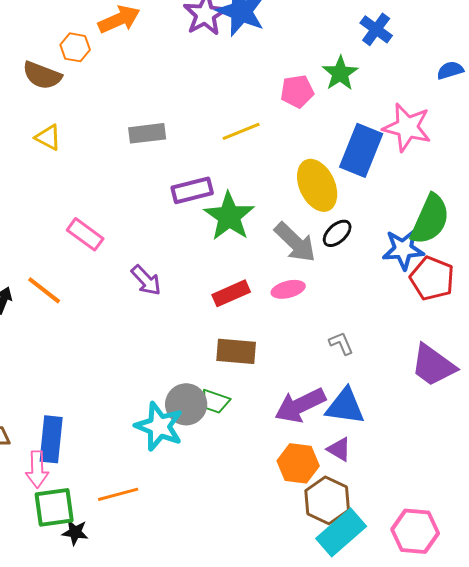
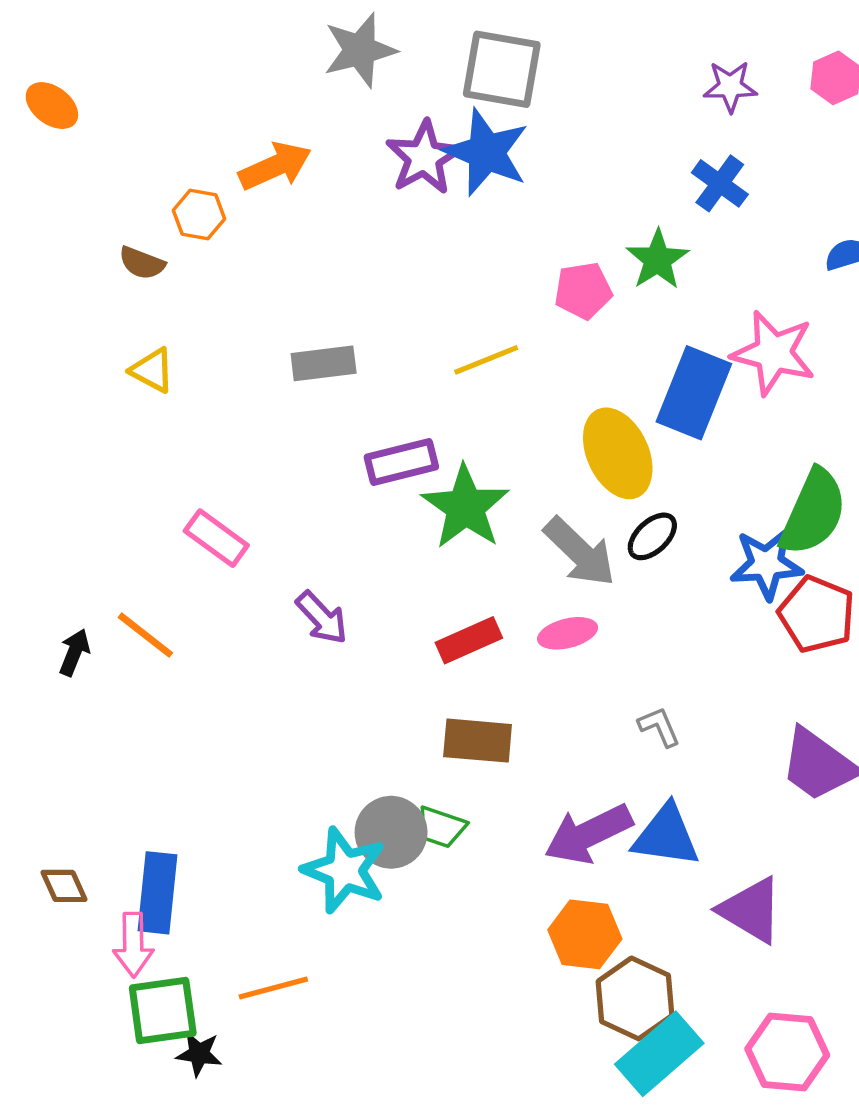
brown semicircle: (42, 75) -> (142, 263), size x0.7
purple triangle: (339, 449) -> (751, 910), moved, size x1.6

